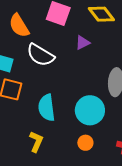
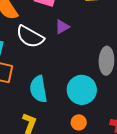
purple triangle: (83, 43) -> (62, 27), moved

